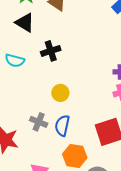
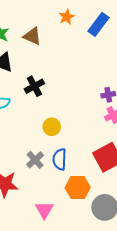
gray cross: (39, 122) -> (35, 160), turned 36

